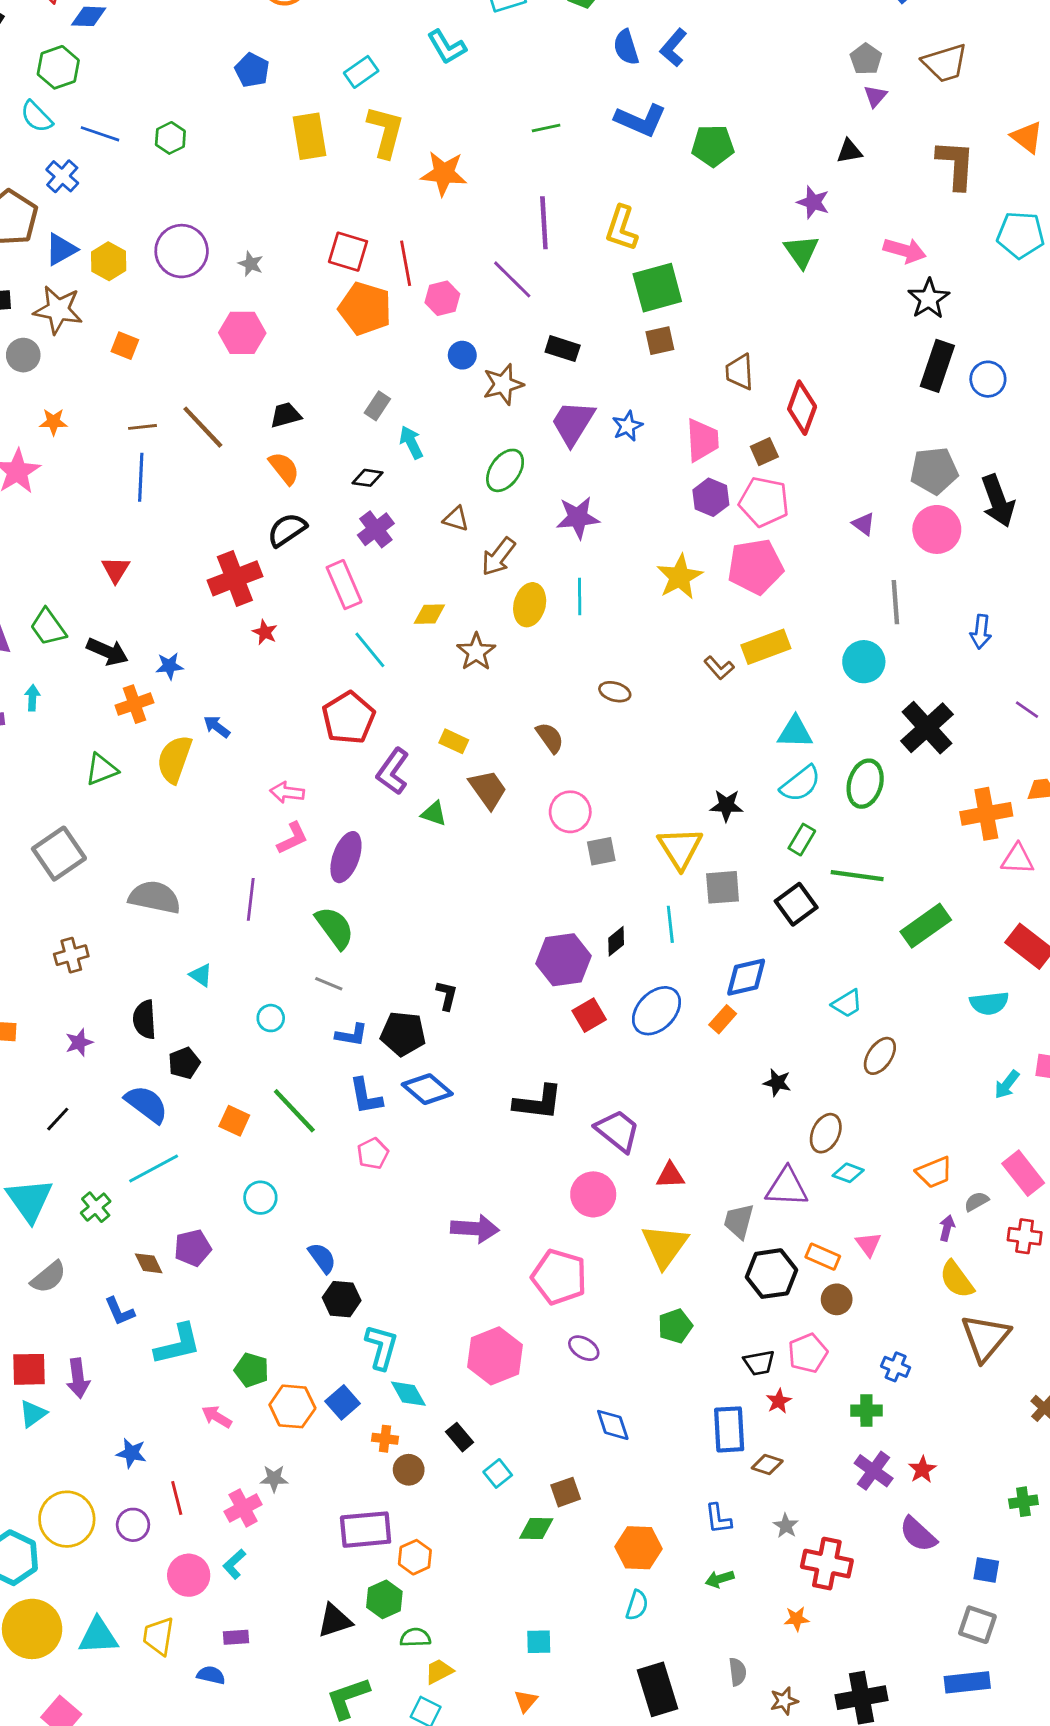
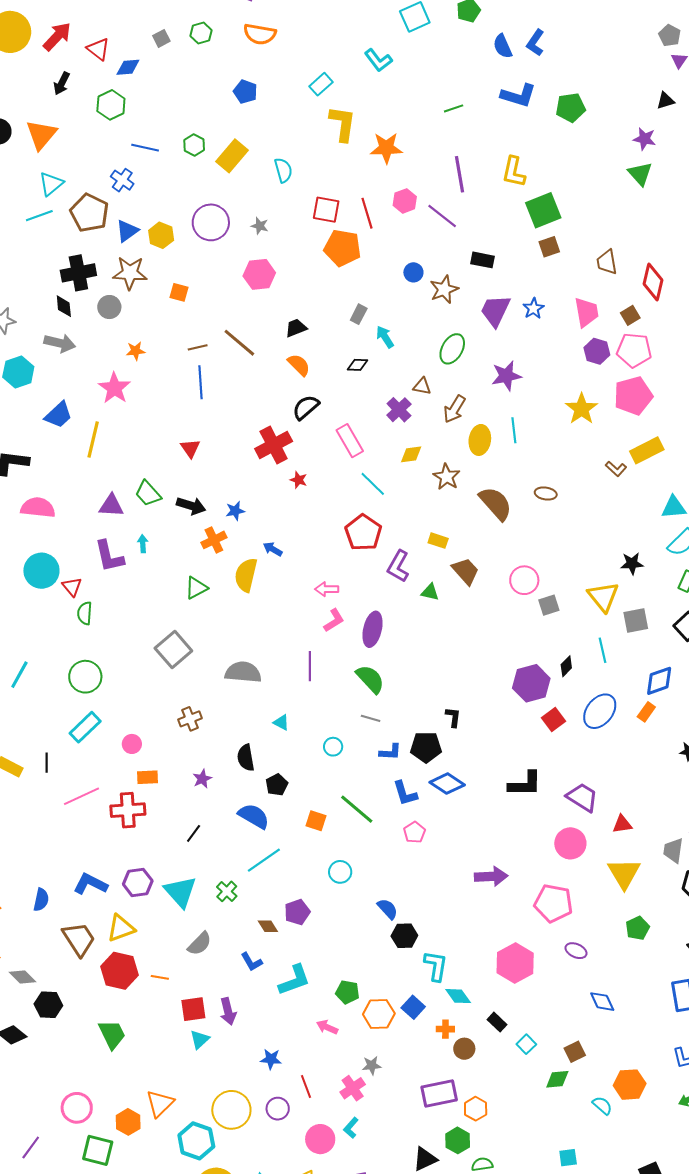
cyan semicircle: (36, 117) -> (283, 170), moved, turned -145
yellow rectangle: (310, 136) -> (232, 156), moved, turned 56
pink hexagon: (442, 298) -> (405, 201), moved
purple cross: (376, 529) -> (399, 410), moved
brown semicircle: (550, 738) -> (496, 503), moved, size x1.6
cyan semicircle: (637, 1605) -> (602, 1105), moved, turned -60

